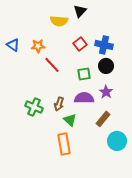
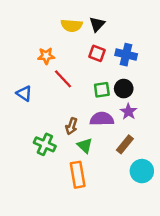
black triangle: (80, 11) -> (97, 24), moved
red square: (80, 44) -> (97, 53), turned -32
blue triangle: (13, 45) -> (24, 93), moved
black circle: (106, 66) -> (124, 89), moved
green cross: (34, 107) -> (45, 144), moved

